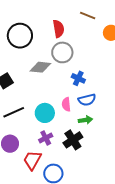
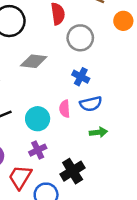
gray circle: (62, 52) -> (80, 38), moved
green arrow: (85, 120) -> (98, 132), moved
black cross: (73, 140) -> (73, 171), moved

